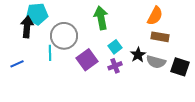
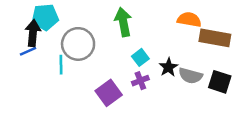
orange semicircle: (155, 16) -> (189, 20), turned -108
brown rectangle: (160, 37) -> (215, 38), moved, size x1.4
purple square: (87, 60) -> (109, 93), moved
blue line: (17, 64) -> (28, 51), moved

